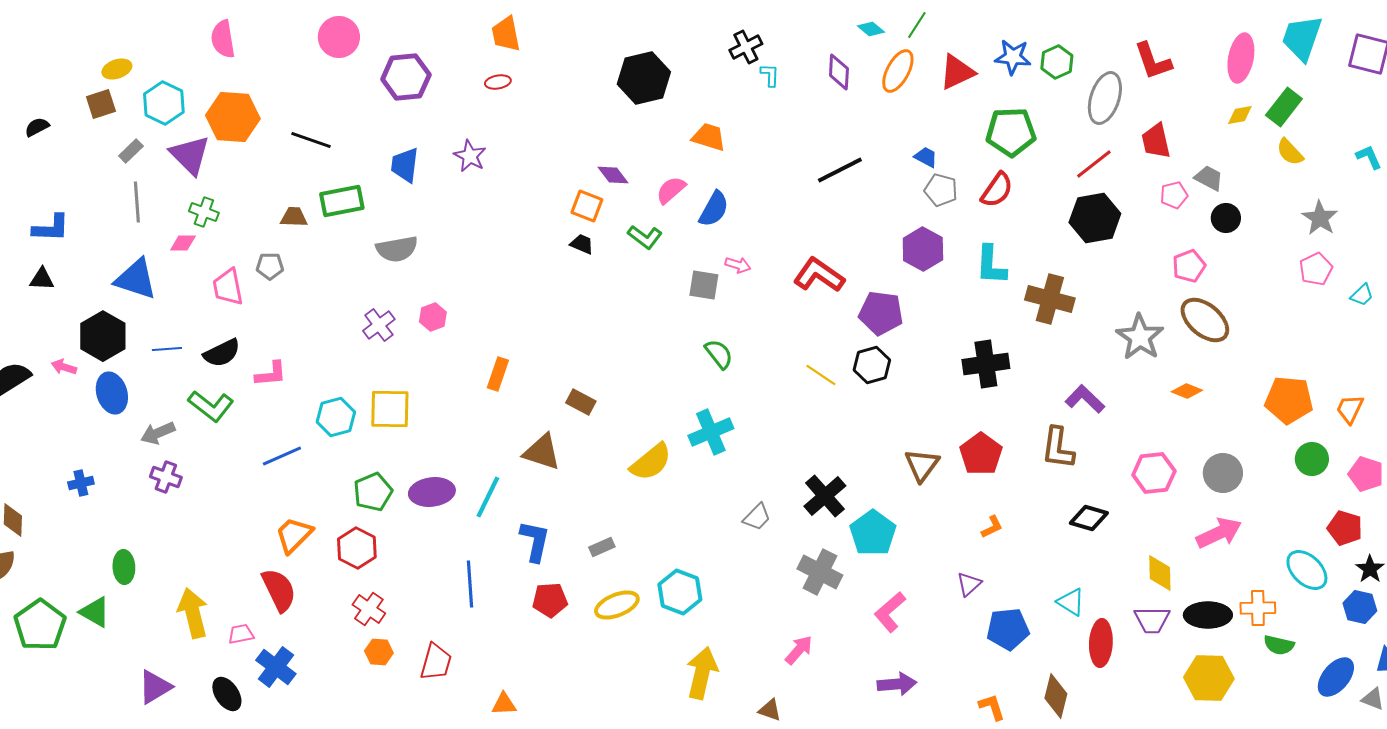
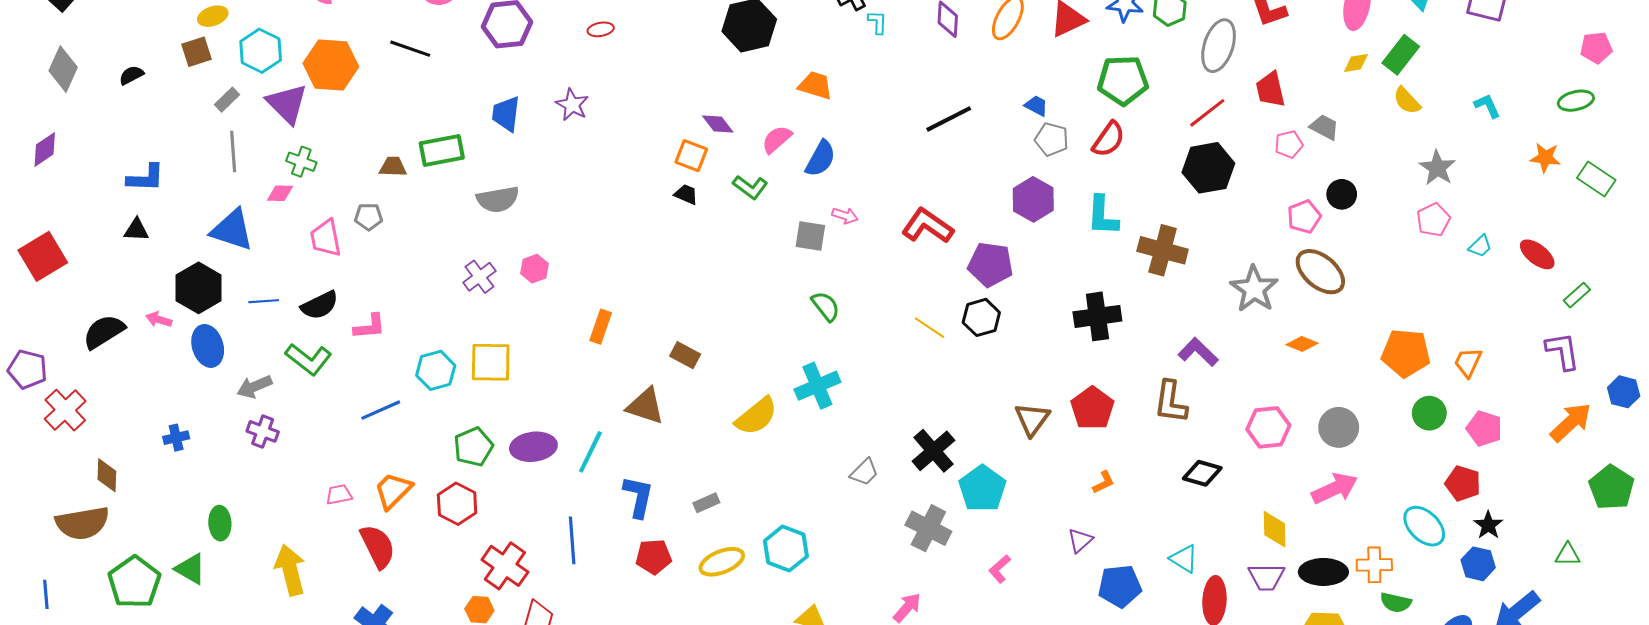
black line: (311, 140) -> (410, 49), moved
black circle: (1226, 218) -> (1342, 194), moved
red cross: (369, 609) -> (505, 566), moved, size x1.4
pink L-shape: (890, 612) -> (1000, 569), size x0.7
pink trapezoid: (241, 634) -> (339, 495), moved

